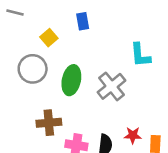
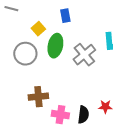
green ellipse: (71, 80) -> (55, 46), moved
gray cross: (111, 86) -> (84, 55), moved

